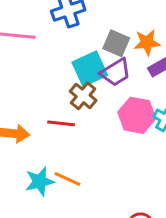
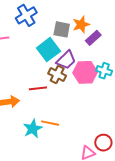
purple trapezoid: (116, 72) -> (66, 60), moved
brown cross: (83, 96) -> (57, 75), moved

